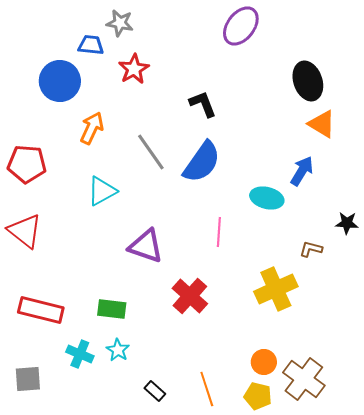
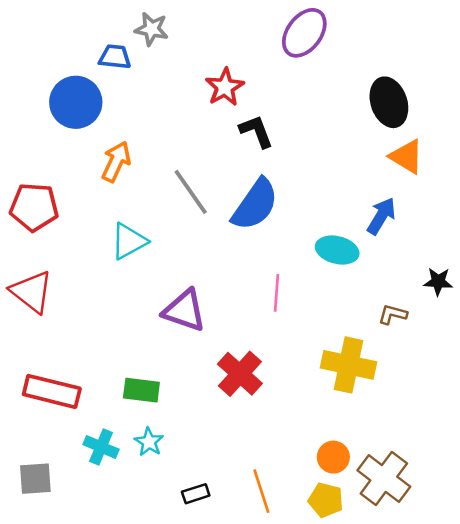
red star: (134, 69) -> (225, 87), moved
yellow cross: (276, 289) -> (349, 365), turned 36
black rectangle: (155, 391) -> (196, 494), turned -60

